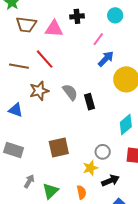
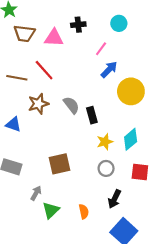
yellow star: (90, 168) -> (105, 142), moved
gray arrow: (29, 181) -> (36, 193), moved
black arrow: (110, 181) -> (114, 199), turned 138

